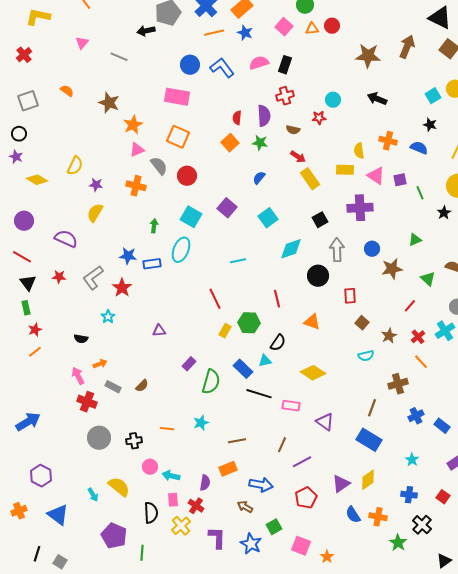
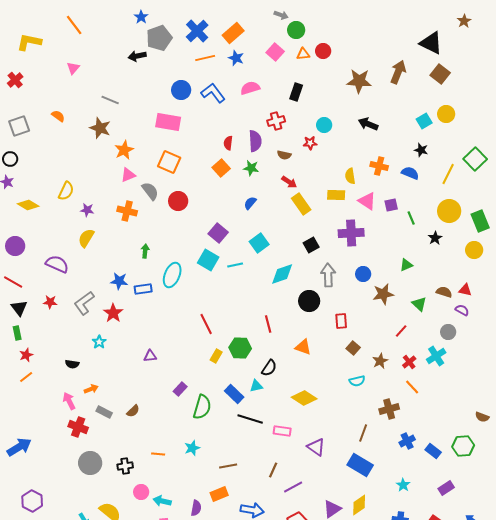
gray line: (119, 57) -> (110, 100), moved
black rectangle: (285, 65) -> (296, 92), moved
cyan square: (191, 217) -> (208, 260), moved
cyan line: (238, 261) -> (235, 265), moved

